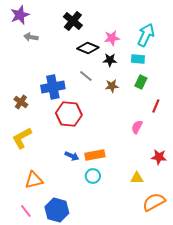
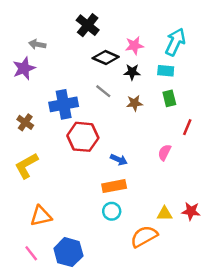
purple star: (20, 15) -> (24, 68), moved
green rectangle: (141, 82) -> (169, 98), turned -40
blue arrow: (72, 156) -> (119, 160), moved
red star: (159, 157) -> (191, 211), moved
orange semicircle: (154, 202) -> (144, 236), moved

